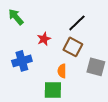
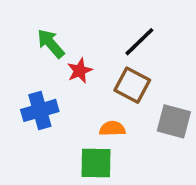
green arrow: (16, 17) -> (51, 43), moved
orange semicircle: (62, 71) -> (112, 129), turned 88

